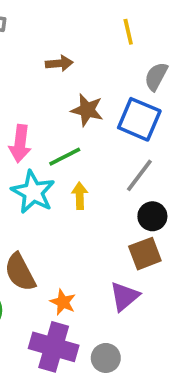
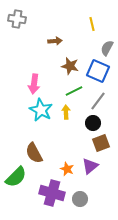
green line: (65, 157) -> (74, 91), moved
black circle: (152, 216) -> (93, 123), moved
orange star: (63, 302) -> (67, 169), moved

